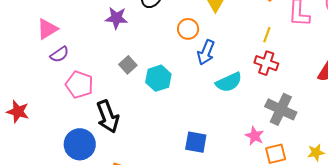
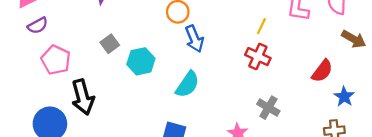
blue arrow: (206, 52) -> (194, 39), turned -50
cyan semicircle: (229, 82) -> (187, 84), moved, turned -36
gray cross: (281, 109) -> (268, 108), size x0.7

